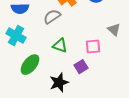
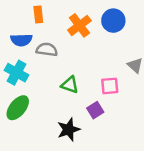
gray semicircle: (52, 17) -> (47, 50), moved, turned 42
green ellipse: (30, 65) -> (18, 108), moved

